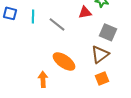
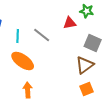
cyan line: (33, 16) -> (18, 36), moved
orange ellipse: (64, 61) -> (23, 61), moved

